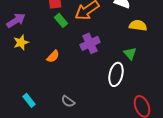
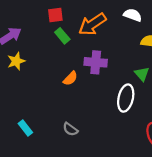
purple cross: (90, 43) -> (96, 62), turned 30
orange semicircle: (53, 56) -> (70, 78), moved

